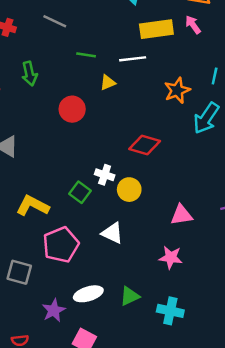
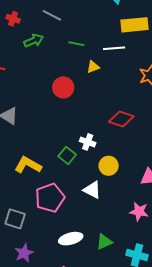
green arrow: (29, 74) -> (34, 41), moved, turned -102
yellow circle: (129, 190) -> (109, 166), moved
purple star: (54, 310) -> (24, 253), moved

